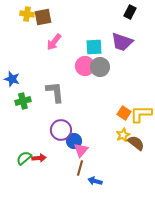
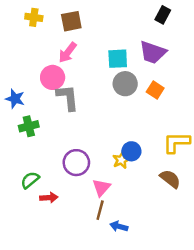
brown square: (43, 17) -> (71, 21), moved
pink circle: (85, 66) -> (53, 77), moved
gray L-shape: (55, 92) -> (68, 97), moved
orange square: (124, 113) -> (155, 90), moved
yellow star: (123, 135) -> (121, 160), moved
blue circle: (74, 141) -> (131, 151), moved
green semicircle: (24, 158) -> (30, 180), moved

